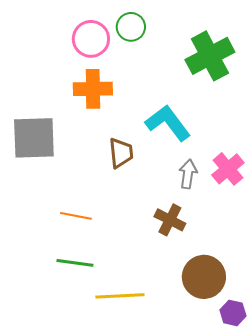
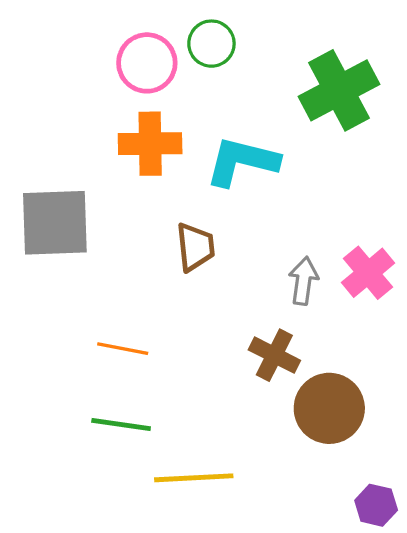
cyan L-shape: (168, 123) -> (242, 161), moved, turned -39
brown circle: (204, 277) -> (329, 408), moved

